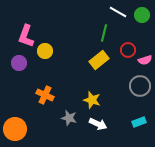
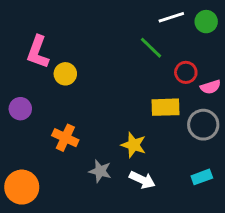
white line: (118, 12) -> (171, 17), turned -48
green line: (104, 33) -> (151, 48), turned -60
yellow rectangle: (99, 60) -> (165, 107), moved, turned 36
purple circle: (19, 63) -> (20, 109), moved

